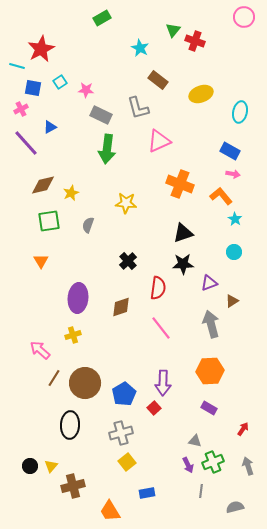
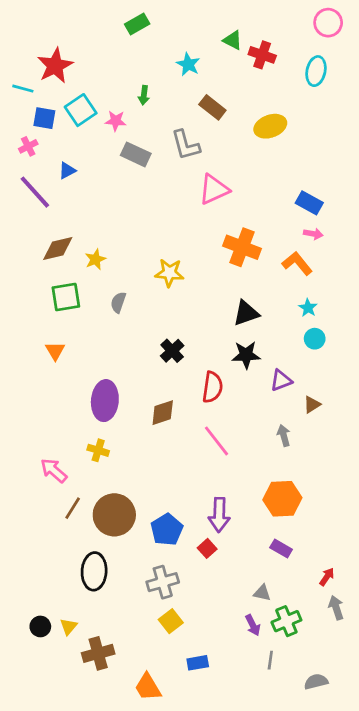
green triangle: (173, 30) -> (233, 40), turned -42
cyan square: (60, 82) -> (81, 110), size x1.6
cyan ellipse: (240, 112) -> (316, 71), moved
green arrow: (107, 149) -> (144, 95), moved, size x0.5
cyan star: (235, 219) -> (308, 308), moved
gray arrow: (211, 324) -> (284, 436), size x0.6
yellow cross: (73, 335) -> (98, 450), turned 35
gray arrow: (248, 466) -> (336, 608), moved

